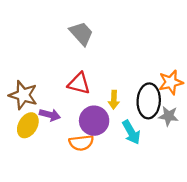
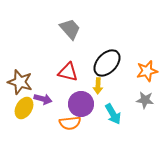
black ellipse: (149, 101) -> (107, 63), moved, turned 40

